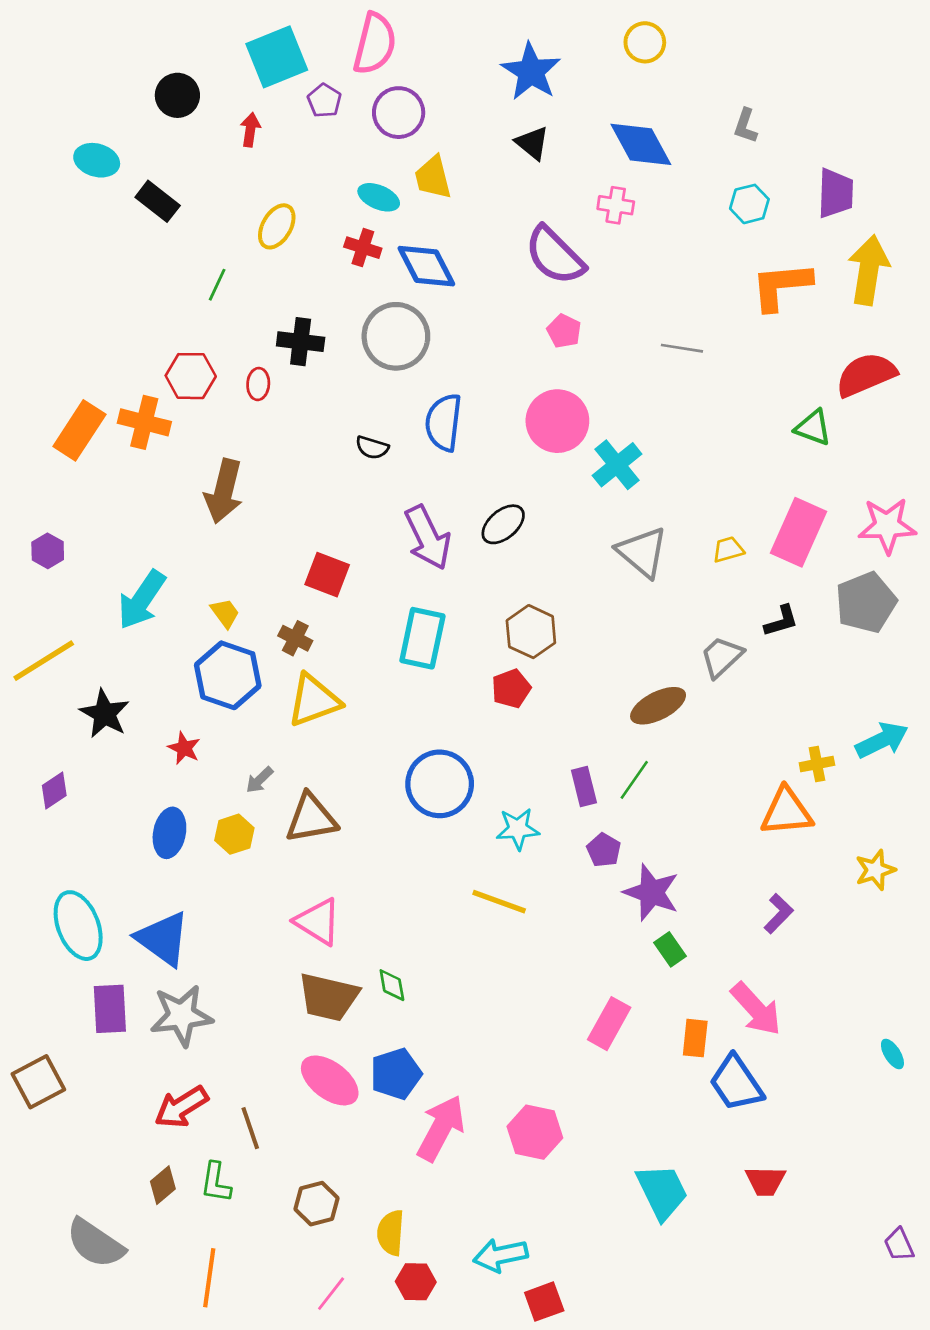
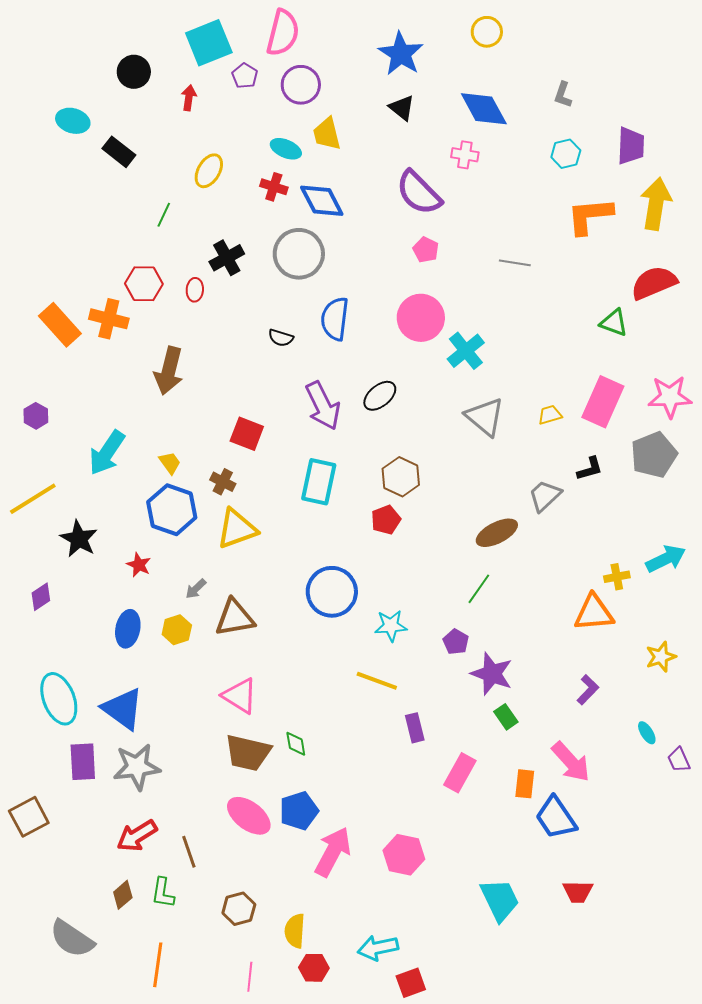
black cross: (301, 342) -> (227, 258), turned -36
orange rectangle: (79, 430) -> (60, 325), turned -75
purple rectangle: (584, 787) -> (415, 728), moved
cyan ellipse: (892, 1054) -> (647, 733), moved
purple trapezoid: (899, 1245) -> (679, 760), moved
pink line: (331, 1294) -> (250, 977), turned -32

